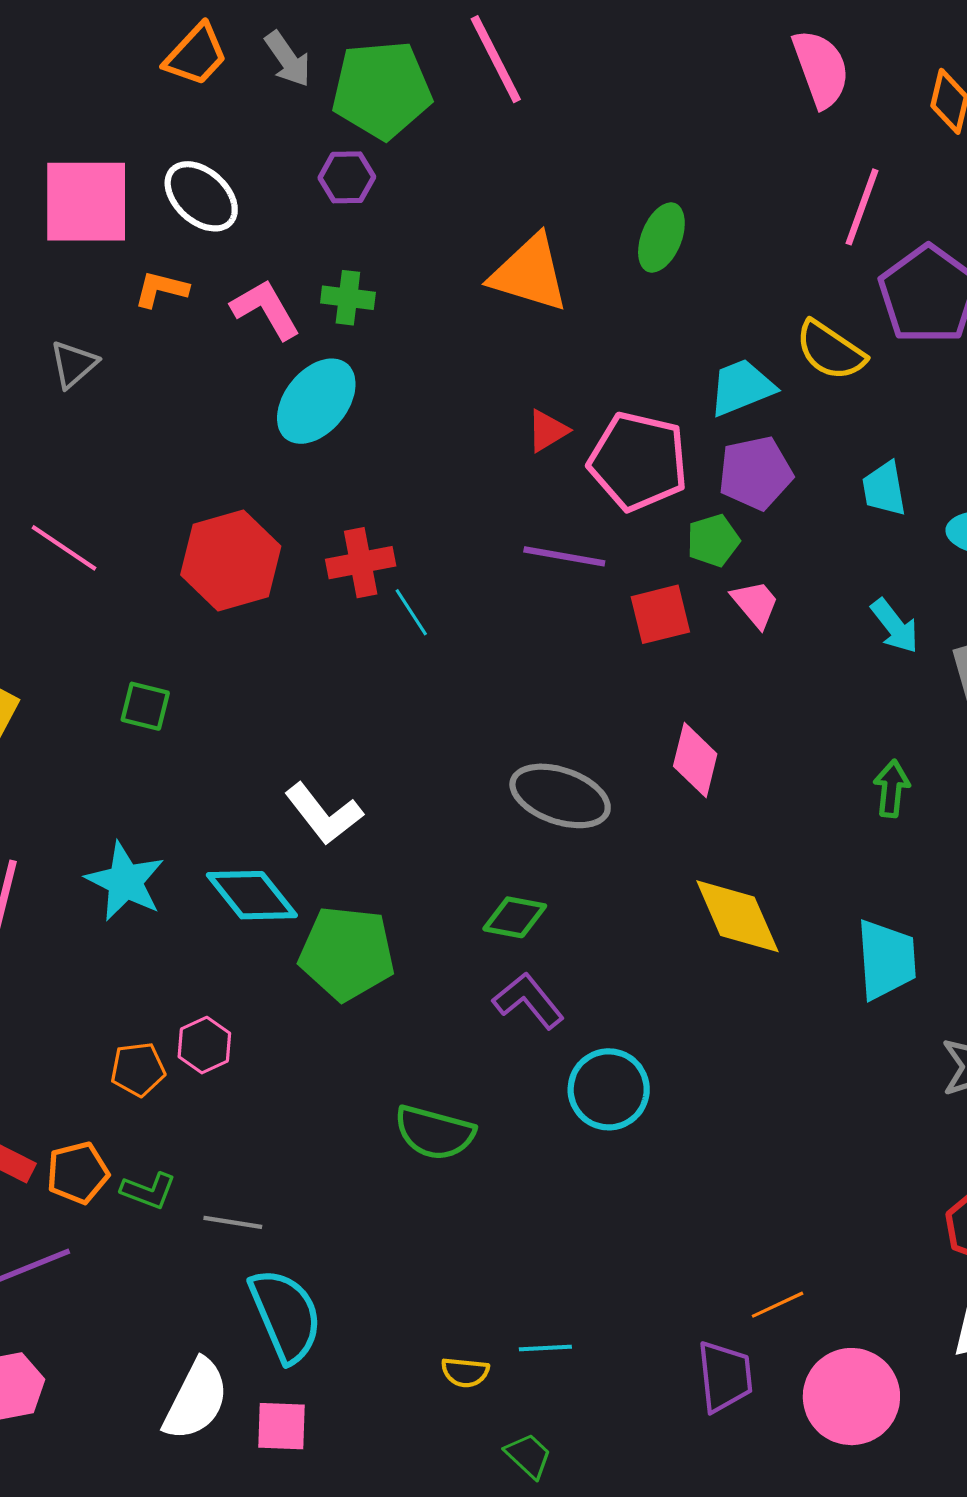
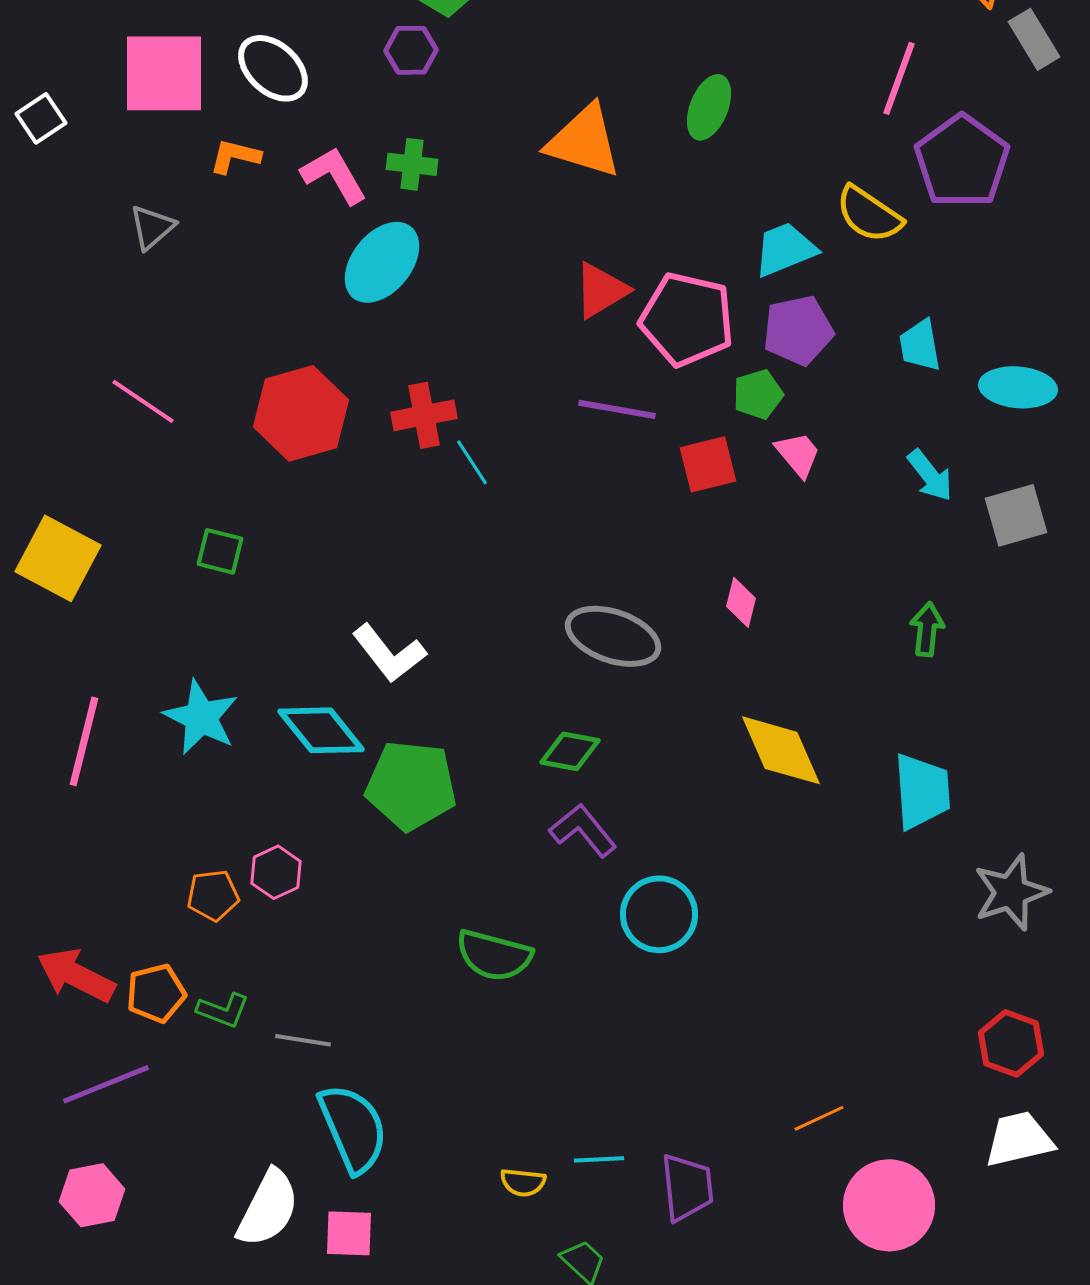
red triangle: (547, 431) -> (601, 290), size x1.4
pink diamond: (695, 760) -> (741, 602), size x0.7
purple trapezoid: (725, 1376) -> (687, 1187), moved

